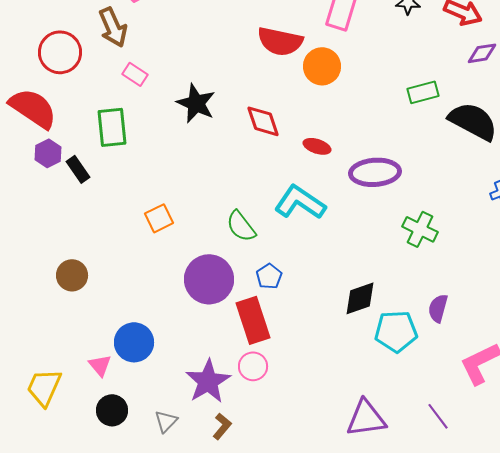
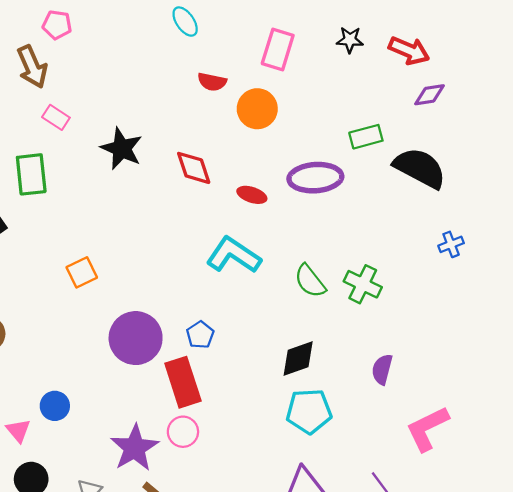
red semicircle: (280, 41) -> (212, 82), size x0.6
purple ellipse: (375, 172) -> (315, 178), moved
green semicircle: (241, 226) -> (310, 281), moved
cyan pentagon: (396, 331) -> (309, 411), moved
blue circle: (134, 342) -> (55, 406), size x0.7

